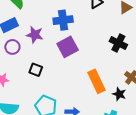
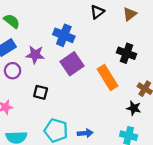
blue cross: (63, 20) -> (64, 35), turned 36
orange rectangle: (96, 81) -> (108, 77), moved

